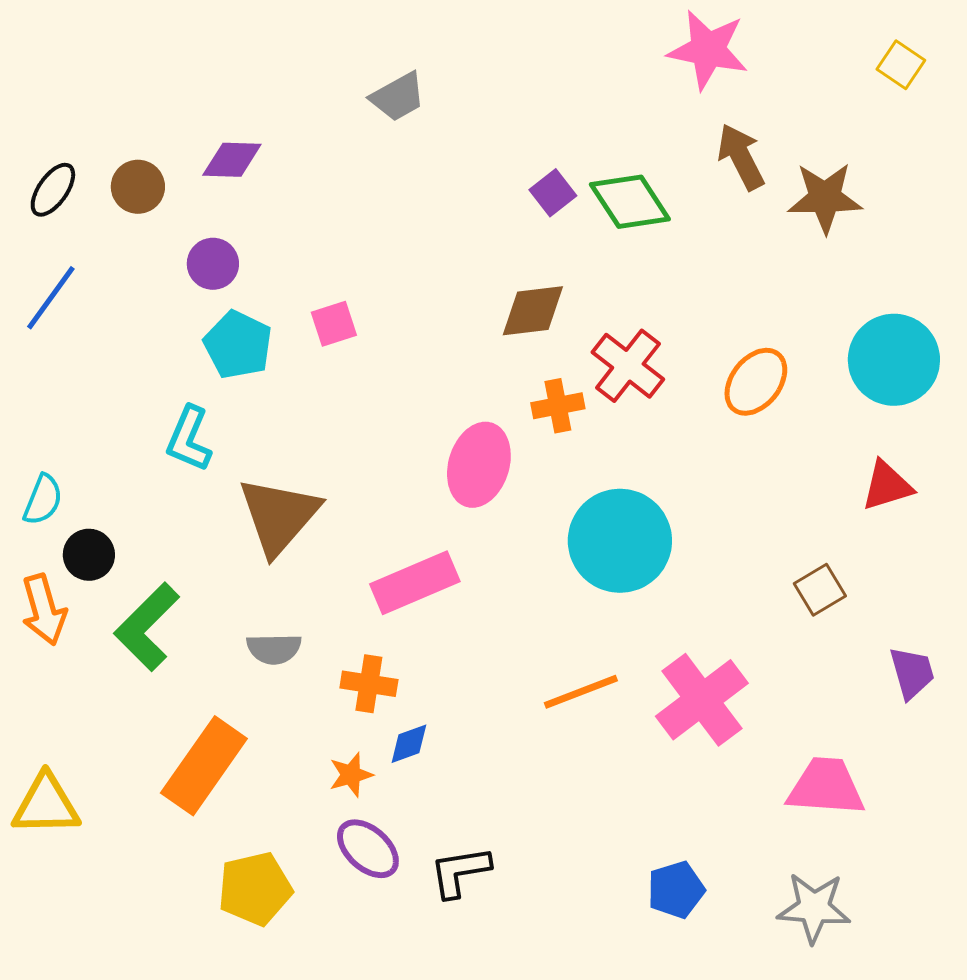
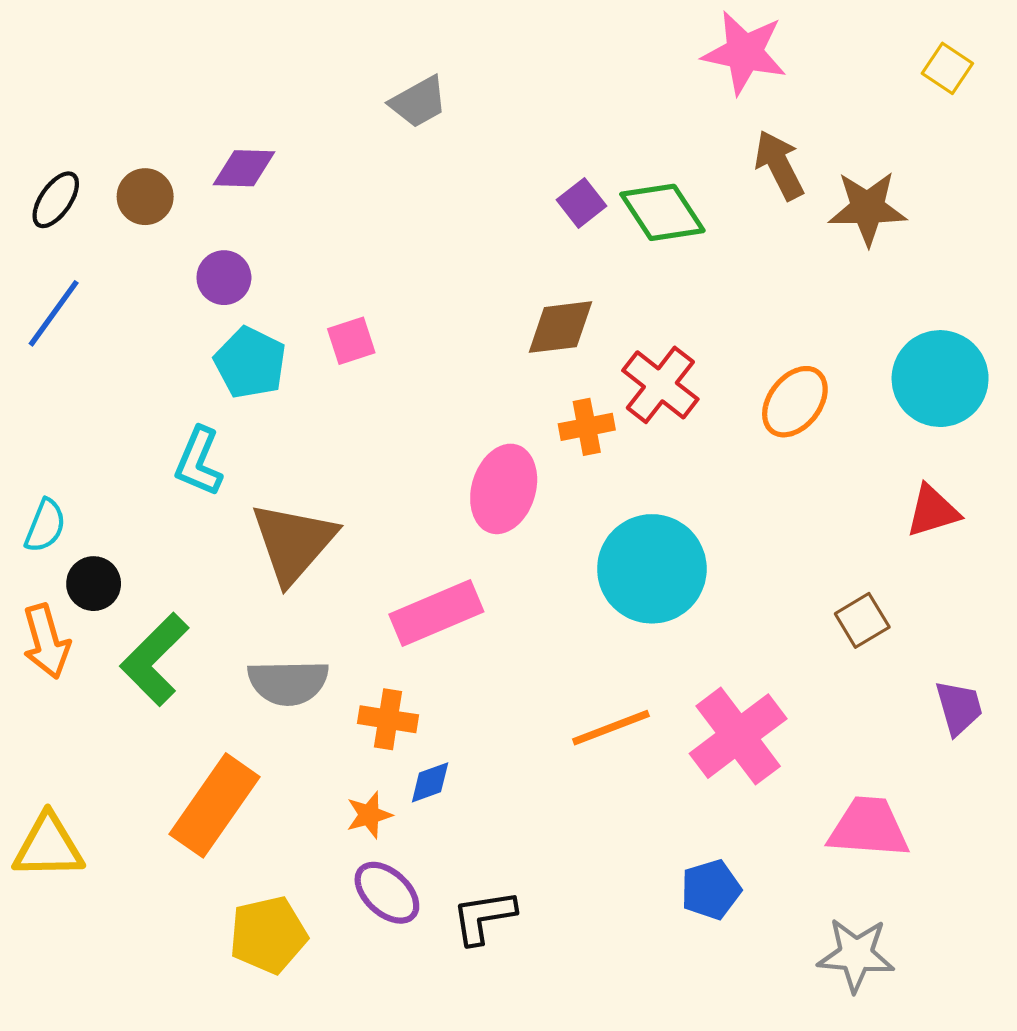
gray semicircle: (274, 649) -> (288, 682), size x1.4
blue pentagon: (676, 890) -> (711, 890), moved

